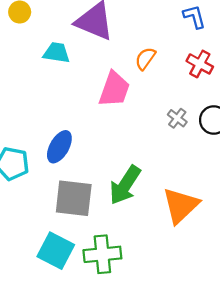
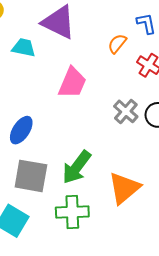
orange semicircle: (145, 59) -> (117, 44), moved
gray cross: (177, 118) -> (126, 111), size x1.4
green cross: (102, 254) -> (72, 212), moved

